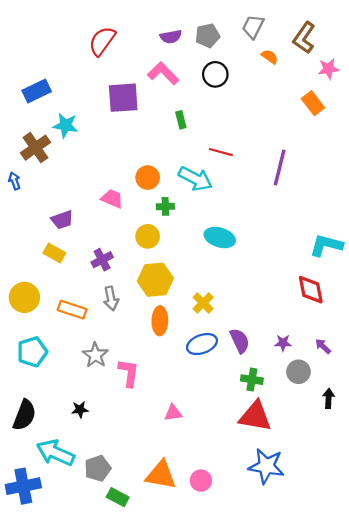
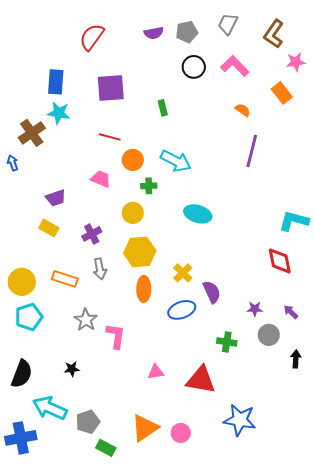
orange semicircle: (270, 57) -> (243, 110), moved
pink L-shape: (163, 73) -> (235, 66), moved
blue rectangle: (37, 91) -> (56, 82), moved, turned -60
red line: (221, 152) -> (110, 137), moved
yellow circle: (24, 297) -> (22, 282), moved
purple semicircle: (240, 341) -> (212, 292), moved
red triangle: (255, 416) -> (201, 380), moved
orange triangle: (161, 475) -> (145, 428), turned -44

